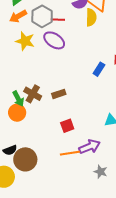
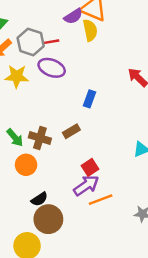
blue rectangle: (99, 69) -> (89, 99), moved
green arrow: (18, 99) -> (15, 138), moved
purple arrow: (90, 147) -> (86, 185), moved
black semicircle: (10, 150) -> (39, 199), moved

